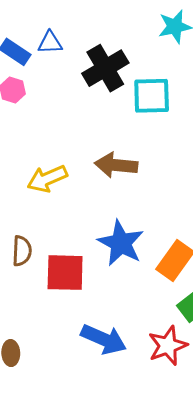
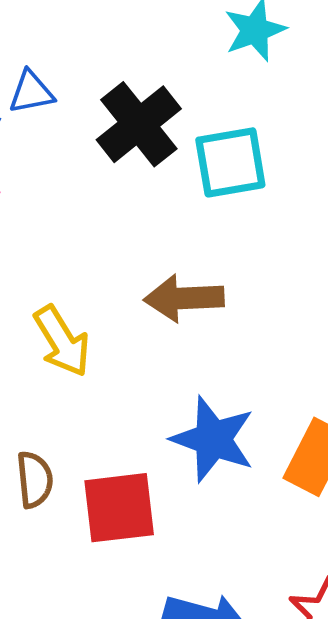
yellow arrow: (47, 179) -> (62, 341), turned -90

